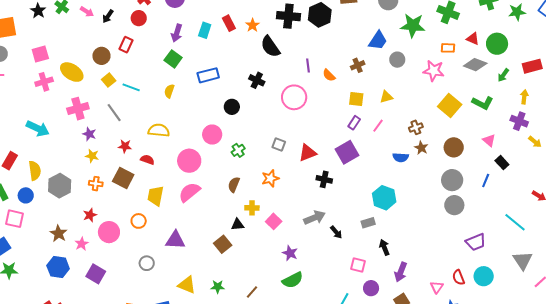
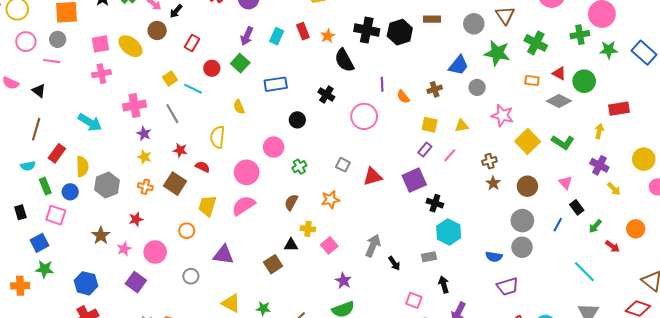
red circle: (139, 18) -> (212, 68), moved
brown circle: (101, 56) -> (157, 30), moved
pink star: (434, 71) -> (502, 116), moved
yellow ellipse: (72, 72) -> (130, 46), moved
green arrow: (503, 75) -> (595, 226), moved
yellow semicircle: (169, 91) -> (239, 107), moved, turned -48
yellow arrow: (524, 97) -> (599, 131), moved
yellow semicircle: (159, 130) -> (218, 137), turned -95
blue semicircle: (401, 157) -> (494, 257), moved
black cross: (324, 179) -> (435, 203), moved
gray arrow: (314, 218) -> (373, 246), turned -50
pink circle: (109, 232) -> (155, 252), moved
purple trapezoid: (476, 242) -> (508, 287), moved
blue hexagon: (58, 267) -> (86, 283), moved

